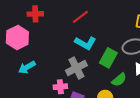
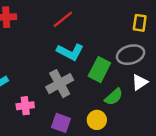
pink cross: (60, 87) -> (25, 106), moved

